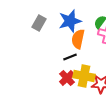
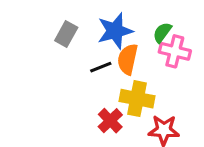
black line: (70, 57) -> (101, 67), moved
yellow cross: (84, 76) -> (137, 99), moved

